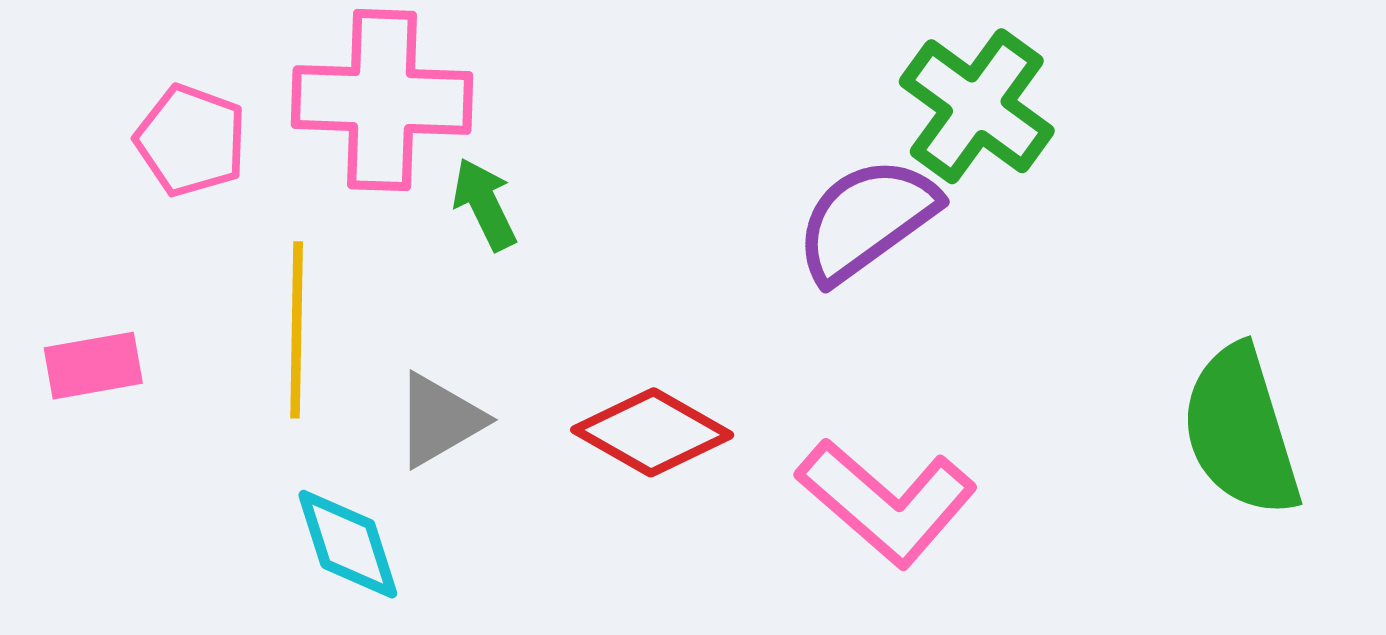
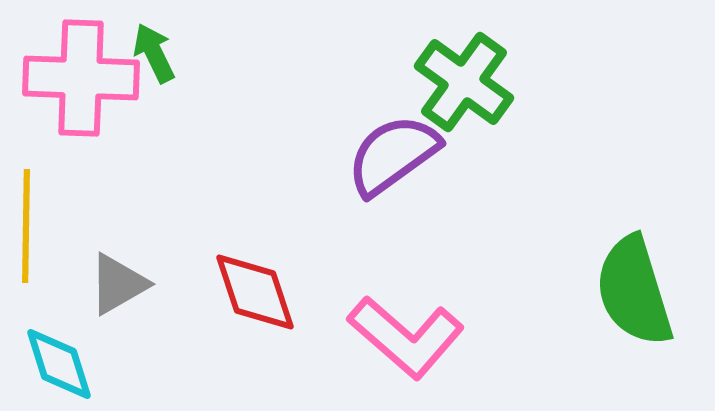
green arrow: (484, 204) -> (154, 53), moved
red diamond: (652, 432) -> (255, 292), turned 42

